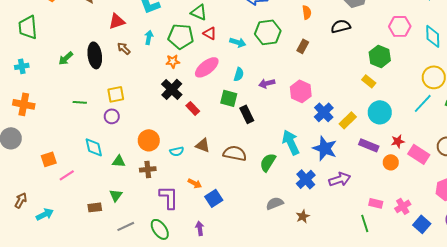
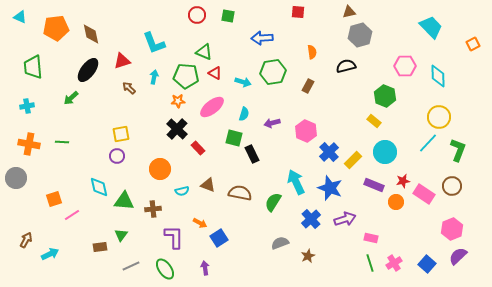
black ellipse: (95, 55) -> (88, 70), moved, turned 45
green line: (80, 102) -> (62, 142), moved
orange circle: (149, 140) -> (160, 169), moved
green triangle: (119, 161) -> (124, 201), size x1.5
pink rectangle: (376, 203) -> (371, 238), moved
pink cross: (403, 206) -> (394, 263), moved

